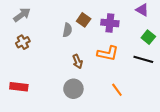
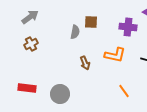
brown square: (84, 20) -> (91, 22), turned -32
purple cross: (110, 23) -> (128, 27), moved
gray circle: (73, 89) -> (60, 94), moved

